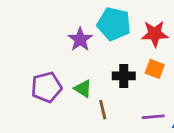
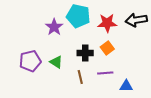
orange square: (155, 69) -> (107, 48), turned 32
brown line: (103, 110) -> (80, 77), moved
purple line: (153, 117) -> (105, 73), moved

